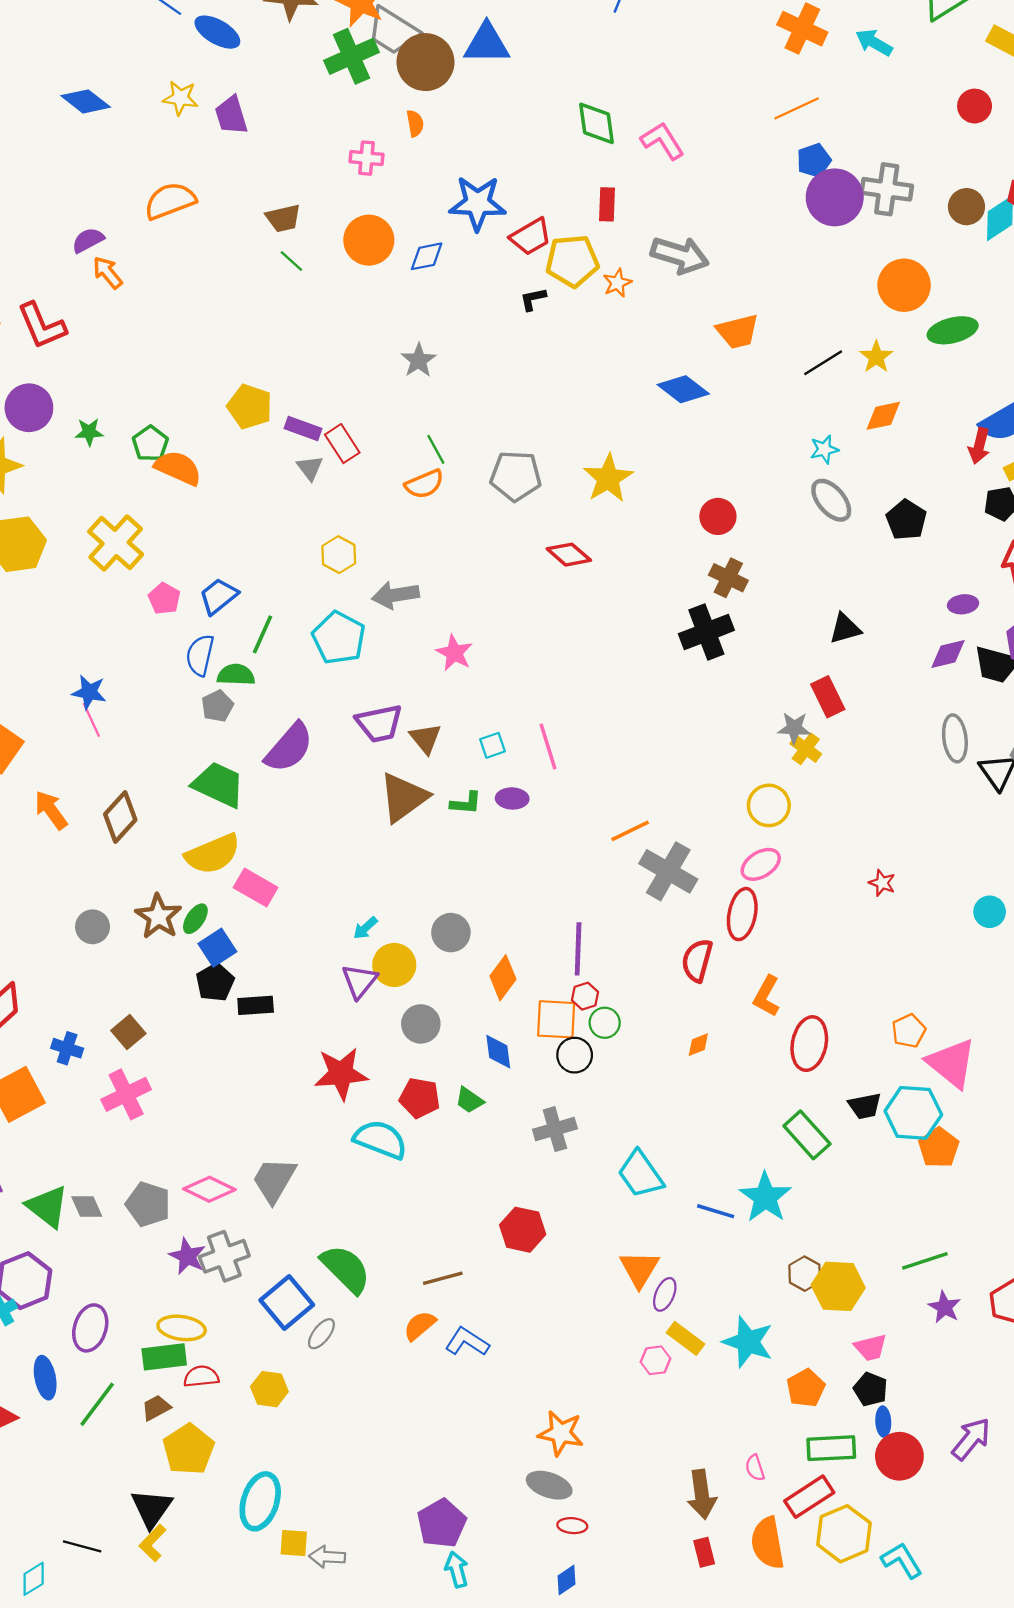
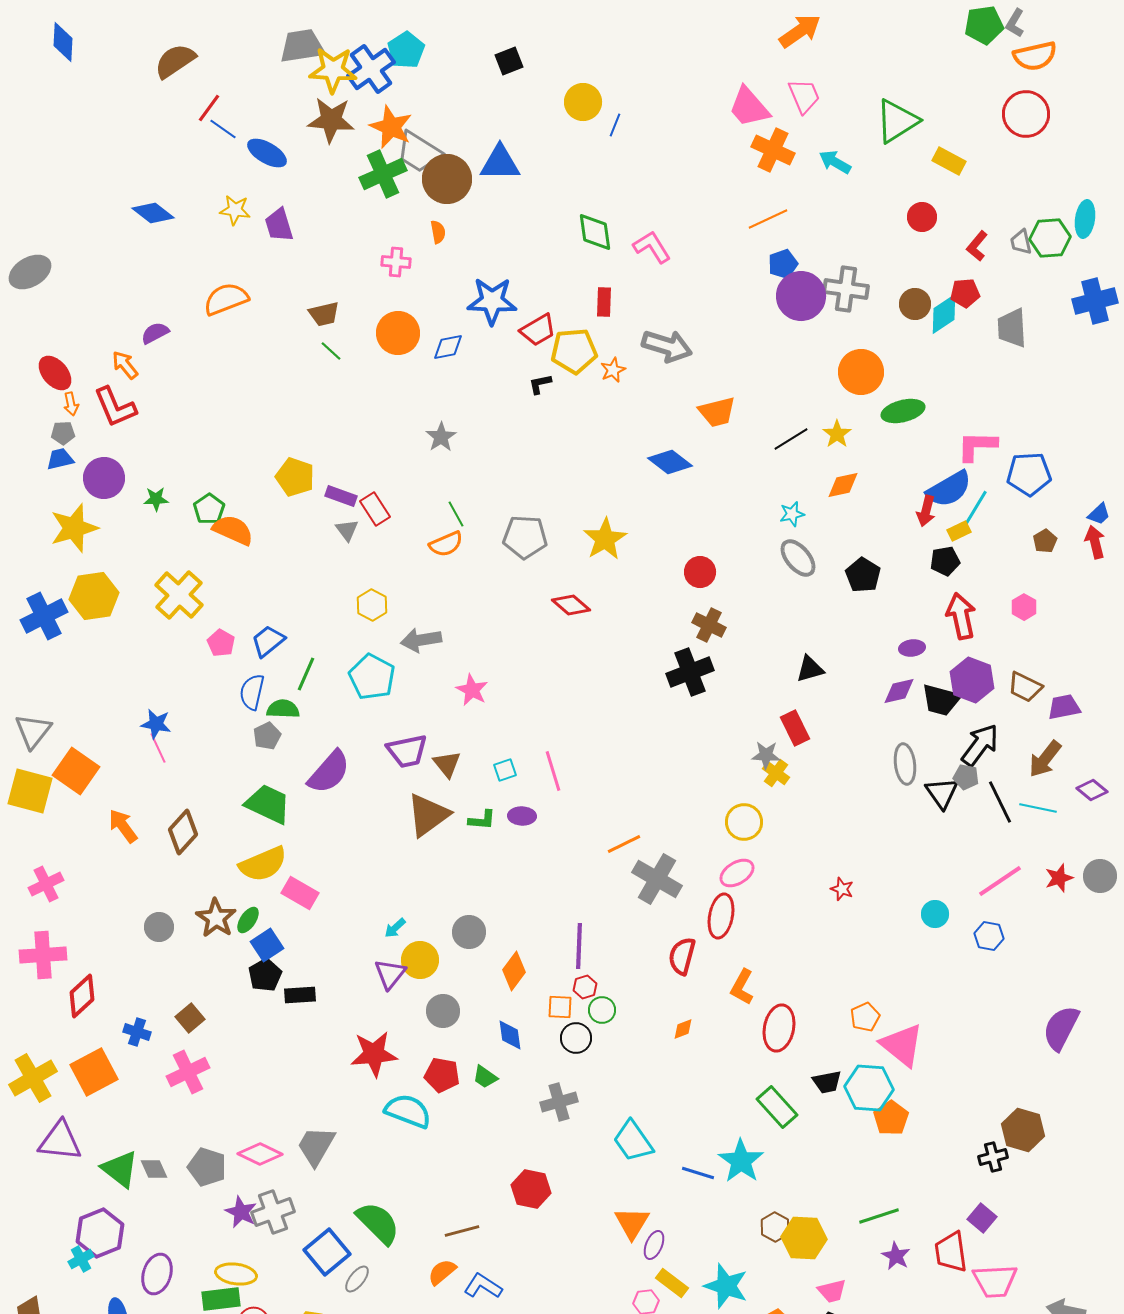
orange arrow: (108, 273) -> (125, 365), moved
orange square: (556, 1019) -> (560, 1007), size x0.7

